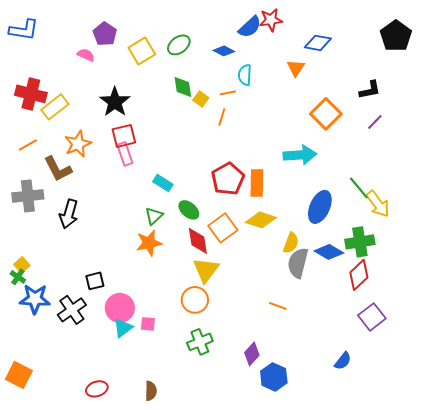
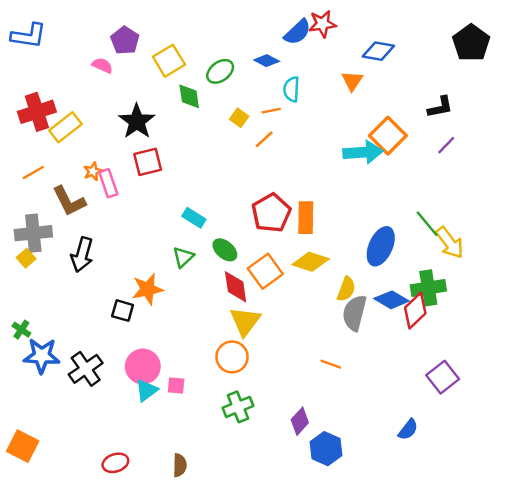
green ellipse: (179, 45) -> (220, 71), moved
green diamond: (183, 87) -> (189, 96), moved
red cross: (31, 94) -> (37, 112), turned -32
orange line: (222, 117) -> (264, 139), turned 30
orange star: (78, 144) -> (93, 171), size x0.6
pink rectangle: (125, 154) -> (108, 183), moved
cyan arrow: (300, 155) -> (363, 152), moved
orange star: (149, 243) -> (148, 289), moved
yellow square: (22, 265) -> (26, 258), moved
red diamond: (359, 275) -> (415, 311), moved
black square: (95, 281) -> (123, 311), moved, turned 30

